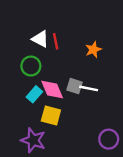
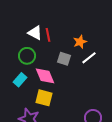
gray square: (74, 86) -> (64, 59), moved
white line: (89, 88) -> (89, 58), moved, turned -49
cyan rectangle: (34, 94) -> (20, 80), moved

